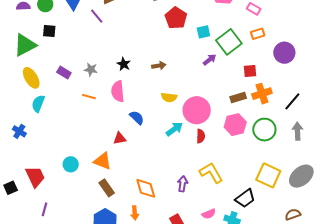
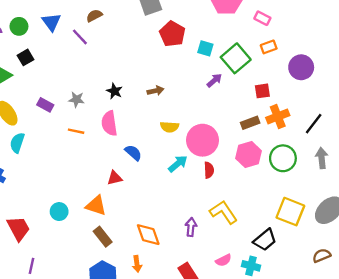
black square: (49, 31) -> (25, 57), turned -32
cyan square: (203, 32) -> (205, 48), turned 32

